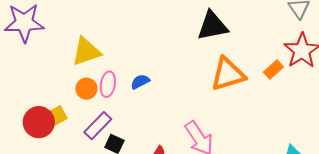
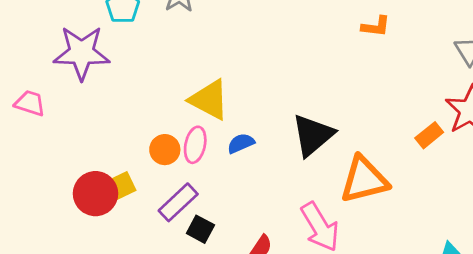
black triangle: (213, 26) -> (313, 135), moved, turned -32
yellow triangle: (86, 52) -> (209, 100), moved, turned 44
orange triangle: (228, 74) -> (364, 180), moved

